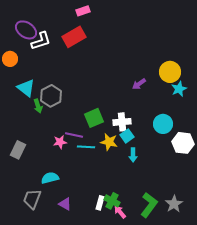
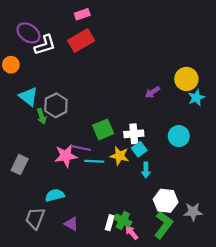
pink rectangle: (83, 11) -> (82, 14), moved
pink star: (60, 142) -> (66, 156), size x1.5
white hexagon: (183, 143) -> (166, 201), moved
gray star: (174, 204) -> (193, 212), moved, turned 30

